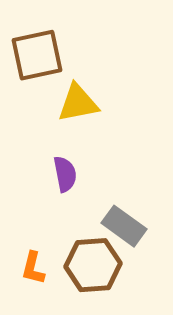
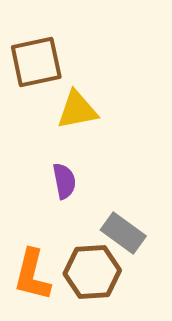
orange L-shape: (33, 268) -> (32, 275), size x1.6

